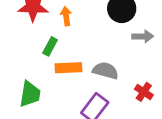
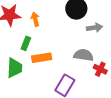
gray semicircle: (105, 71) -> (84, 55), moved
green trapezoid: (30, 94) -> (15, 68), moved

